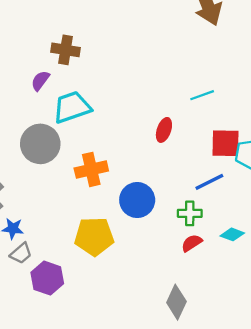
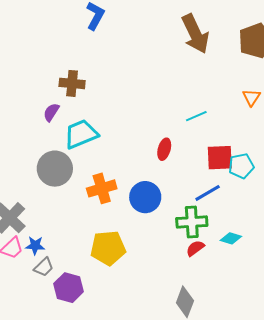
blue circle: (137, 200) -> (145, 197), moved
green cross: (190, 213) -> (192, 222), size x1.4

